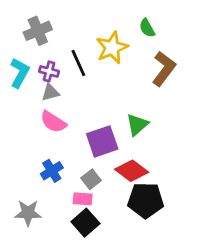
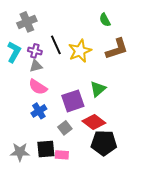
yellow star: (112, 48) -> (80, 51), moved
brown L-shape: (164, 69) -> (117, 49), turned 35
blue cross: (52, 171) -> (39, 111), moved
pink rectangle: (83, 199) -> (62, 155), moved
black square: (85, 223) -> (46, 149), moved, turned 36

